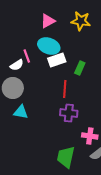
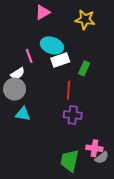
pink triangle: (48, 21) -> (43, 12), moved
white semicircle: (17, 65) -> (18, 74), moved
pink cross: (90, 136) -> (94, 148), moved

